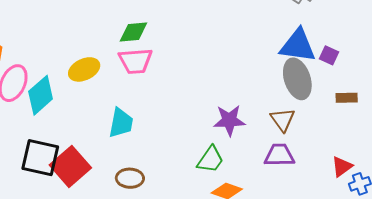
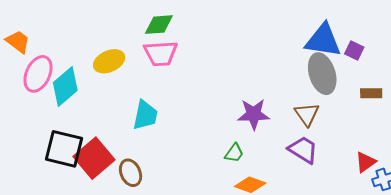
purple trapezoid: (279, 155) -> (303, 150), turned 32
green trapezoid: (210, 160) -> (234, 153), size x0.7
brown ellipse: (130, 178) -> (131, 173), moved, turned 64

